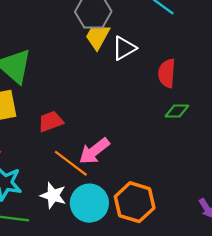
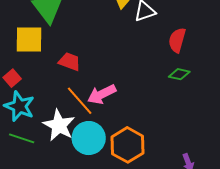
red trapezoid: (51, 121) -> (70, 62), turned 30
white star: (53, 195) -> (59, 125), size x1.4

